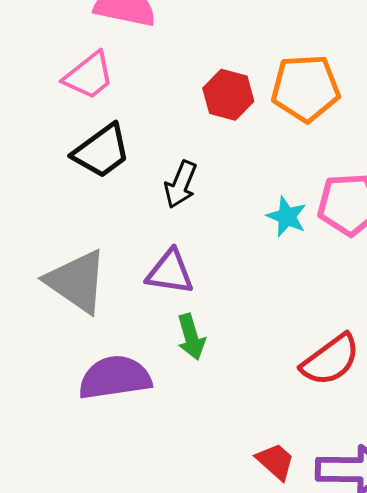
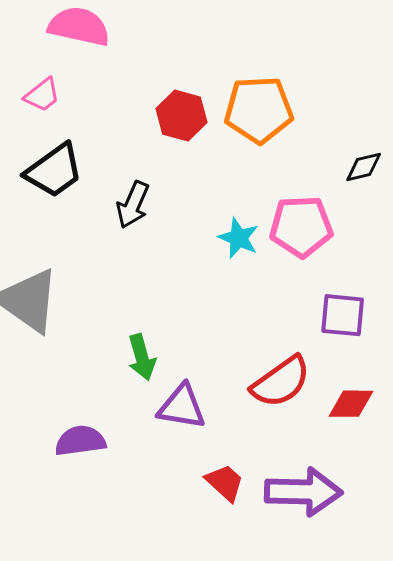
pink trapezoid: (89, 76) -> (42, 95), size x0.7
purple triangle: (170, 272) -> (182, 407), moved
purple semicircle: (115, 378) -> (80, 441), moved, size x0.7

